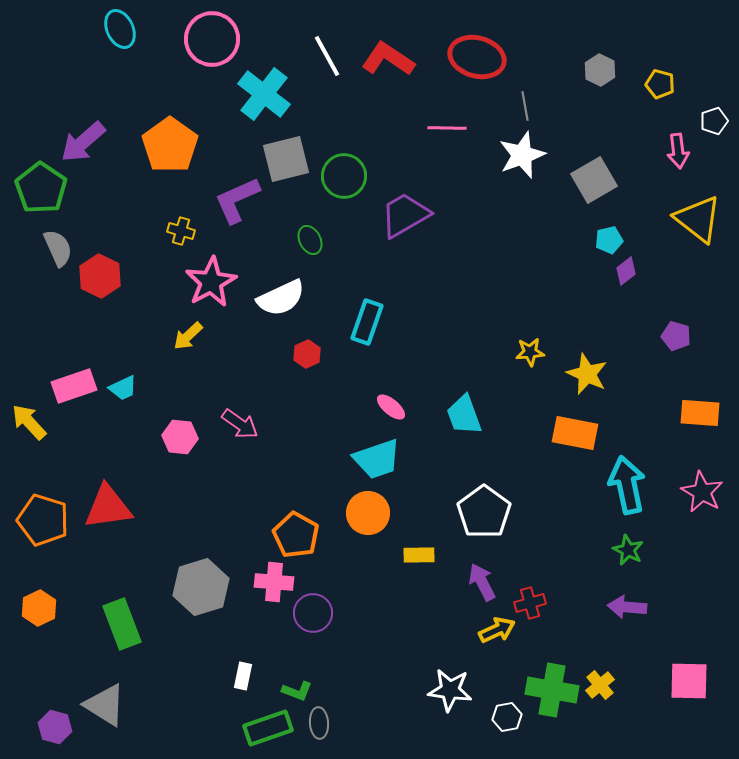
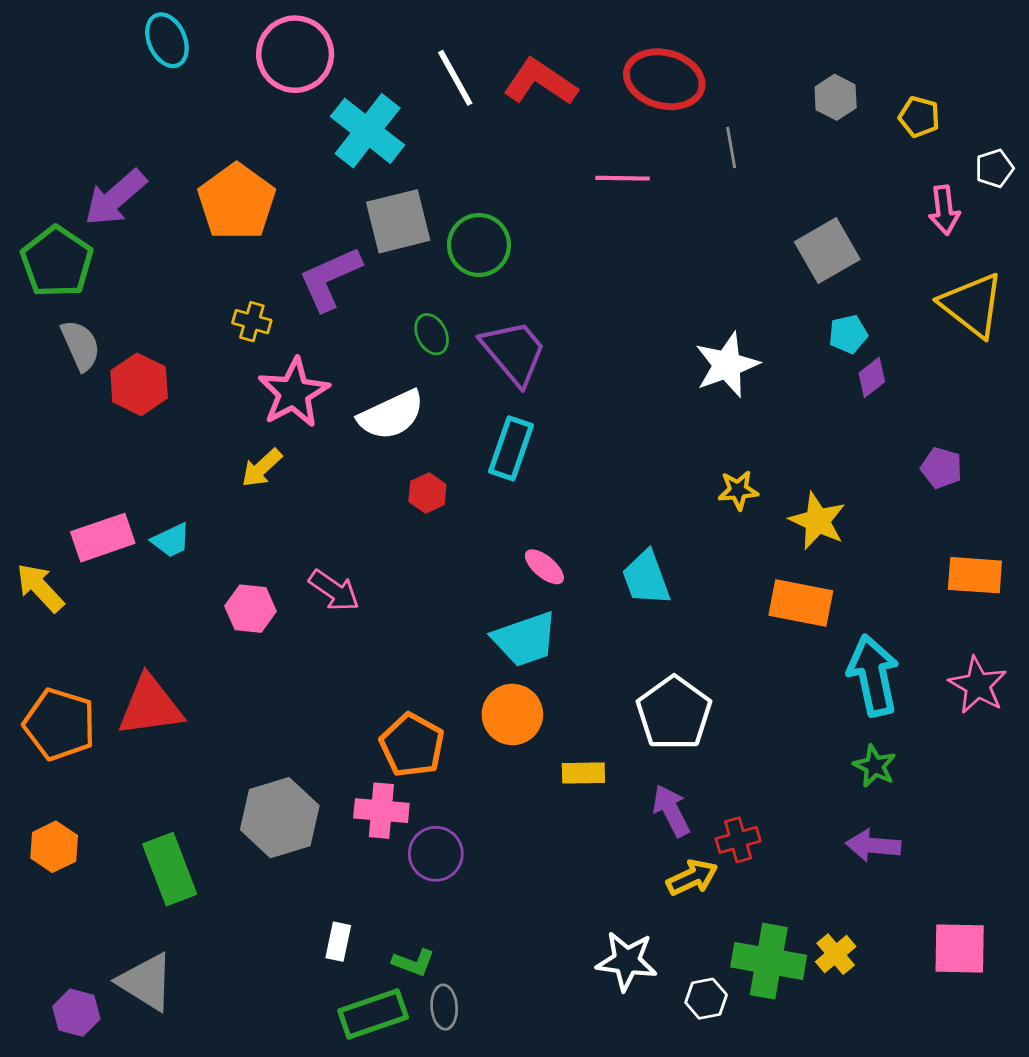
white star: (522, 155) -> (727, 365), moved
purple trapezoid: (405, 215) -> (514, 352), moved, turned 80

